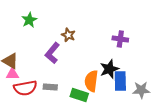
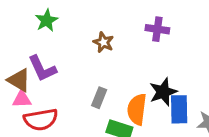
purple cross: (120, 39) -> (157, 29), moved
purple L-shape: (52, 53) -> (42, 69), moved, turned -65
gray rectangle: (50, 87) -> (99, 98), moved, turned -72

